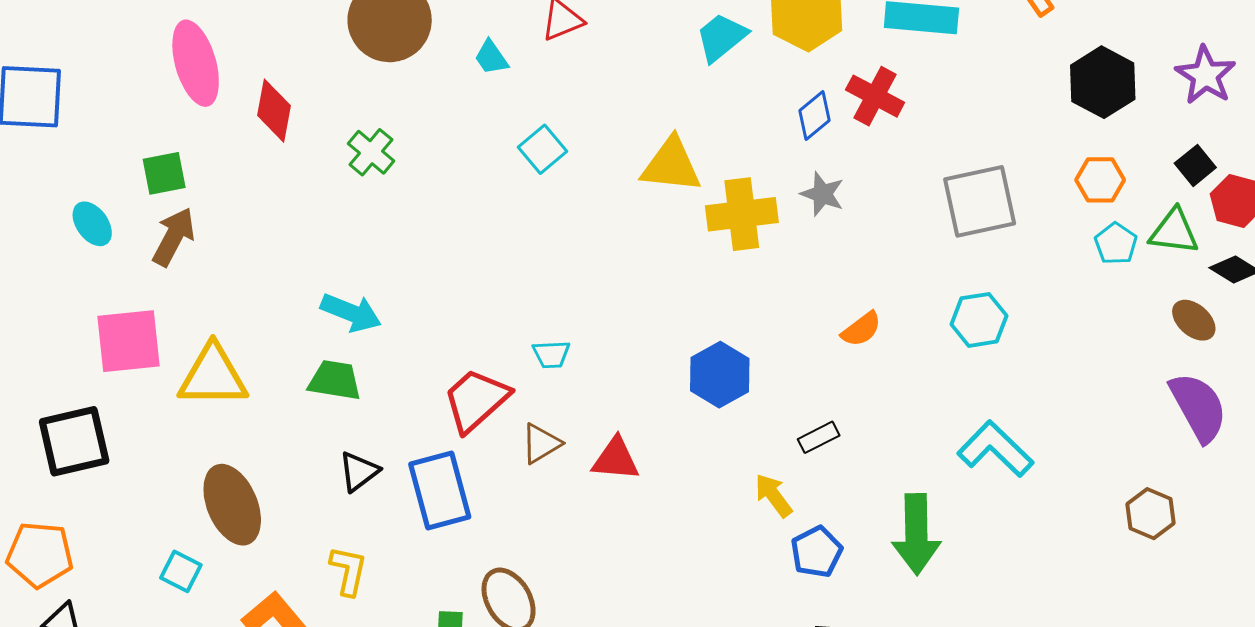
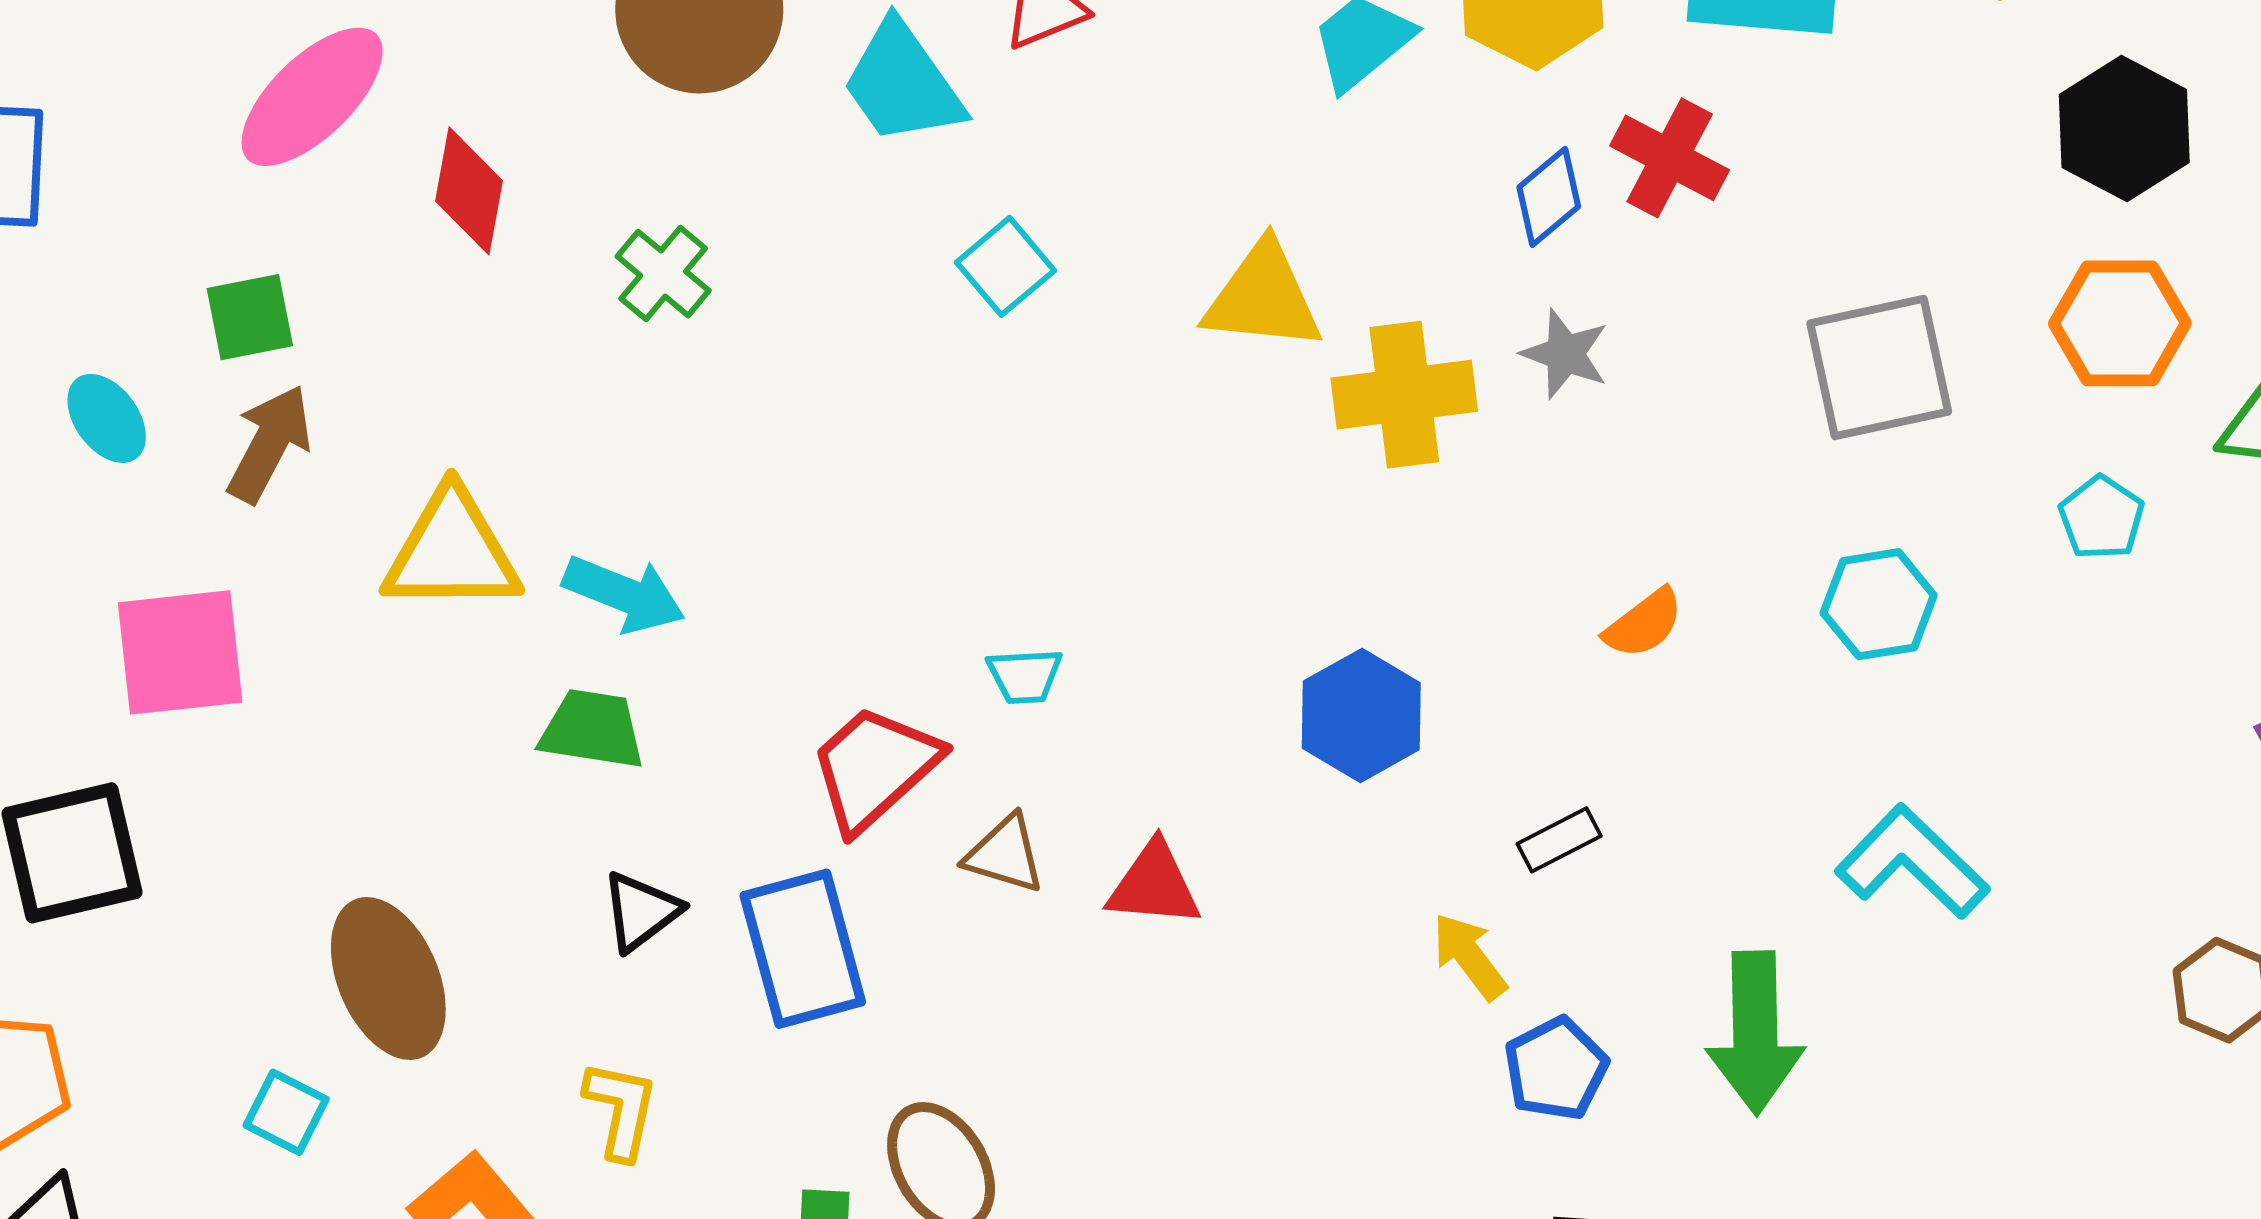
cyan trapezoid: (491, 57) -> (903, 83), size x1.8
pink ellipse: (196, 63) -> (312, 97), turned 62
orange hexagon: (1100, 180) -> (2120, 323), size x1.4
cyan pentagon: (1116, 244) -> (2101, 518), moved
yellow triangle: (213, 376) -> (452, 552), moved
brown triangle: (541, 444) -> (1005, 854), turned 48

